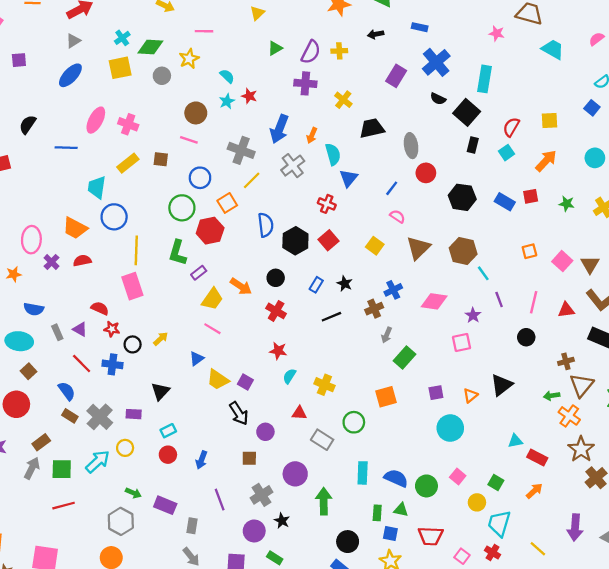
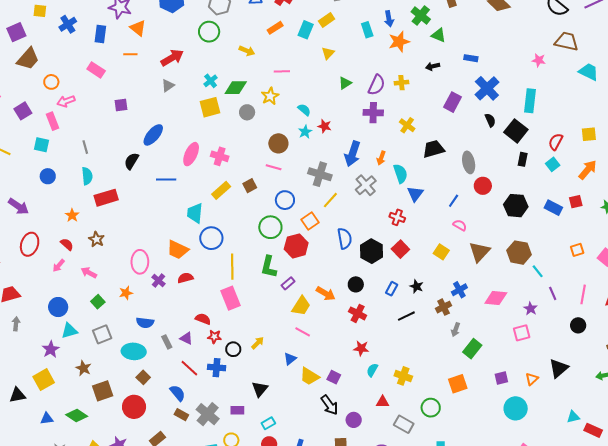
blue ellipse: (70, 75) -> (153, 135), moved
black semicircle: (438, 99) -> (490, 120), turned -136
brown square: (161, 159) -> (250, 186), turned -32

